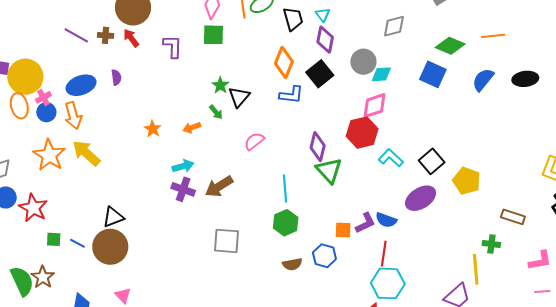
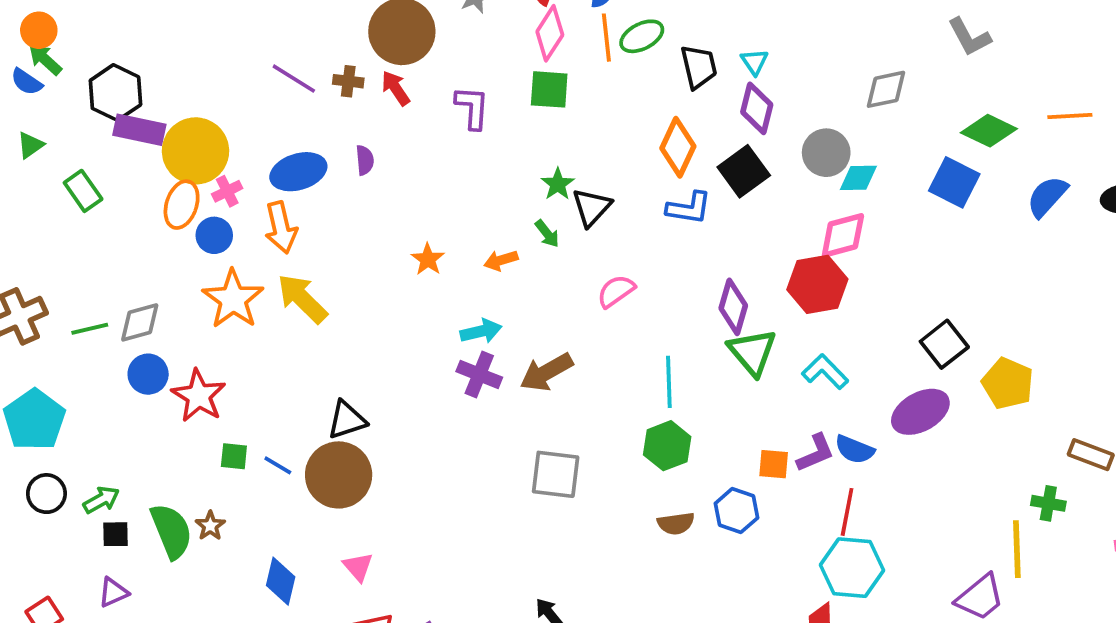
orange ellipse: (19, 106) -> (182, 205), turned 30
blue circle: (46, 112) -> (214, 235), moved
cyan L-shape: (391, 158) -> (825, 372), moved
brown star: (43, 277) -> (210, 526), size x0.7

